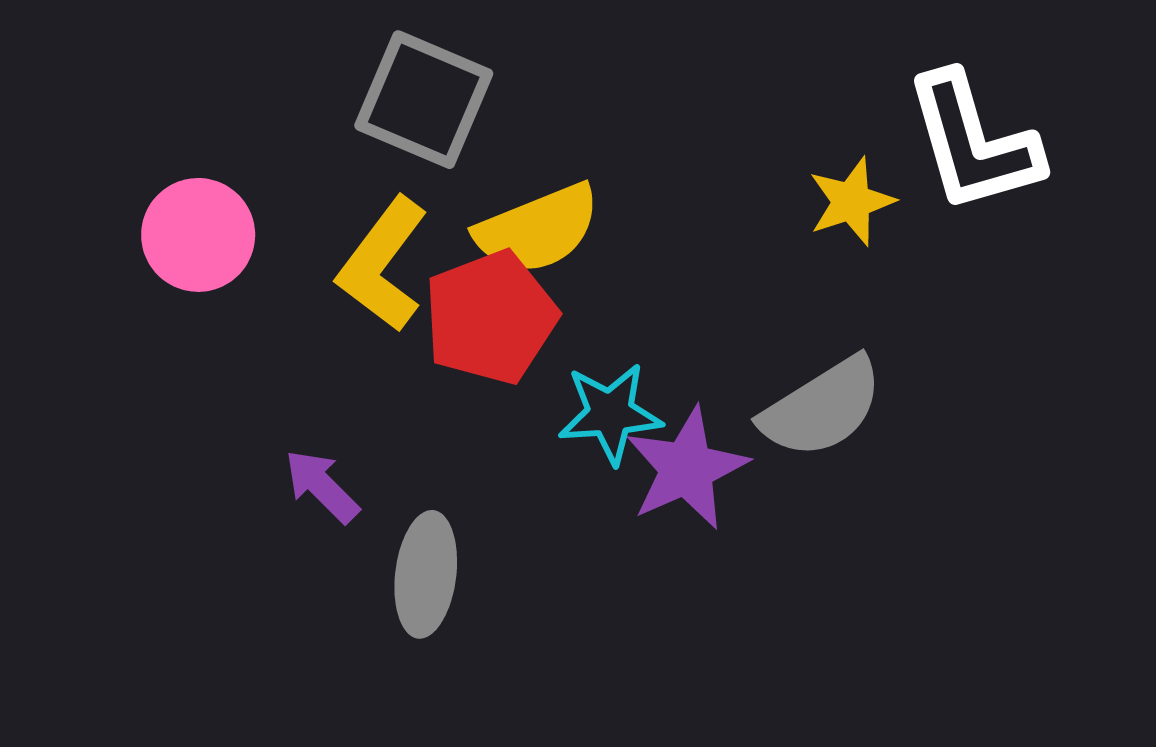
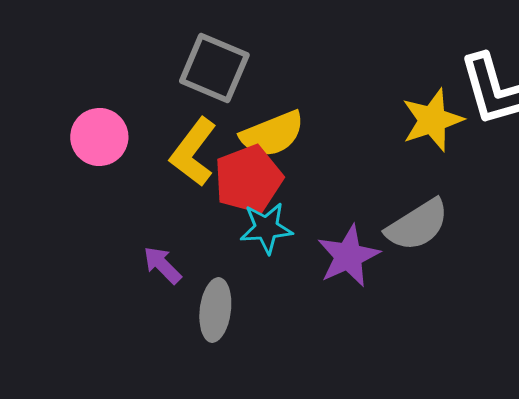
yellow star: (851, 202) -> (432, 120), size x1.4
cyan star: (610, 413) -> (266, 228), moved

